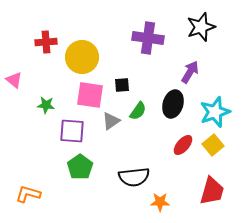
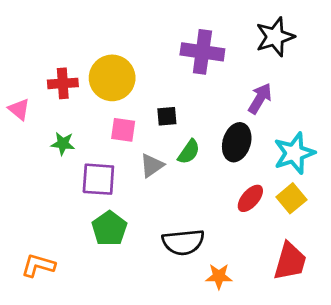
red cross: (46, 42) -> (63, 83), moved
pink square: (90, 95) -> (123, 130), size x0.7

